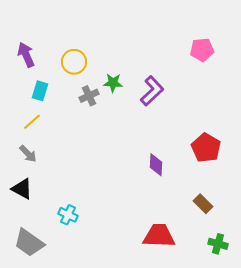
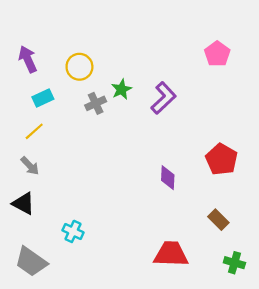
pink pentagon: (202, 50) -> (217, 54), turned -30
green star: (113, 83) -> (121, 89), turned -30
cyan rectangle: (40, 91) -> (43, 98), turned 48

